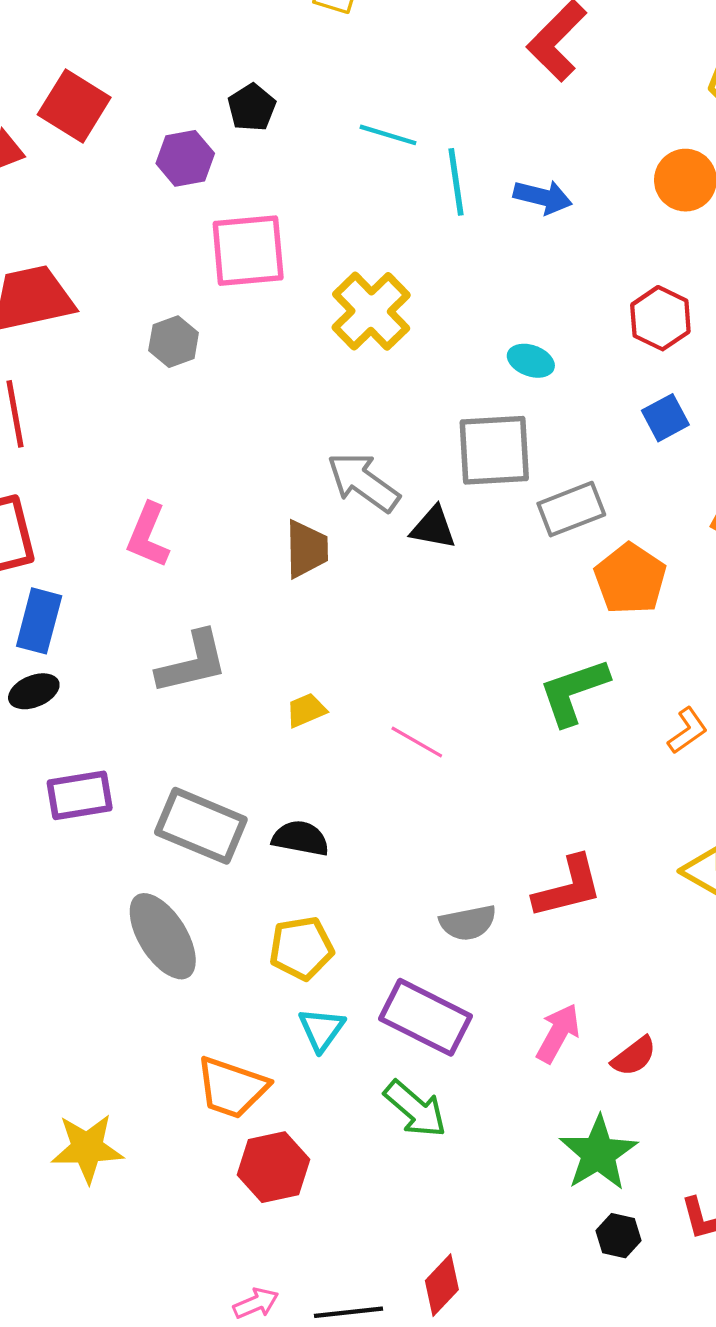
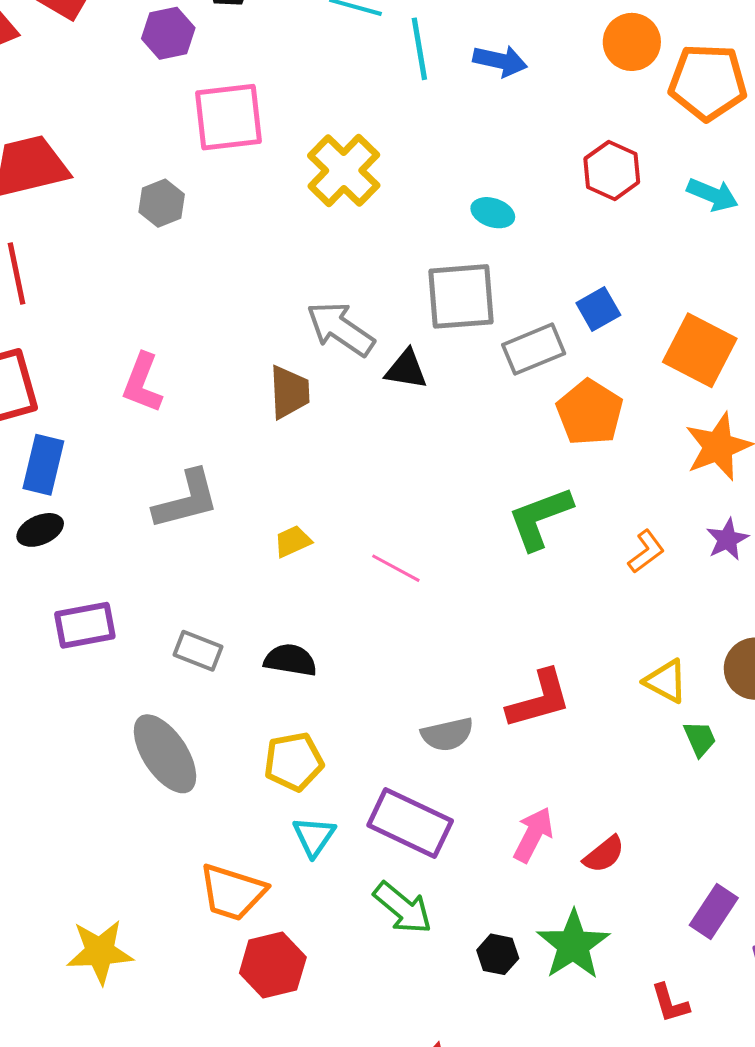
blue square: (665, 418) -> (598, 309), moved
gray rectangle: (201, 826) -> (198, 651), size x0.6
black hexagon: (618, 1236) -> (498, 954), moved

